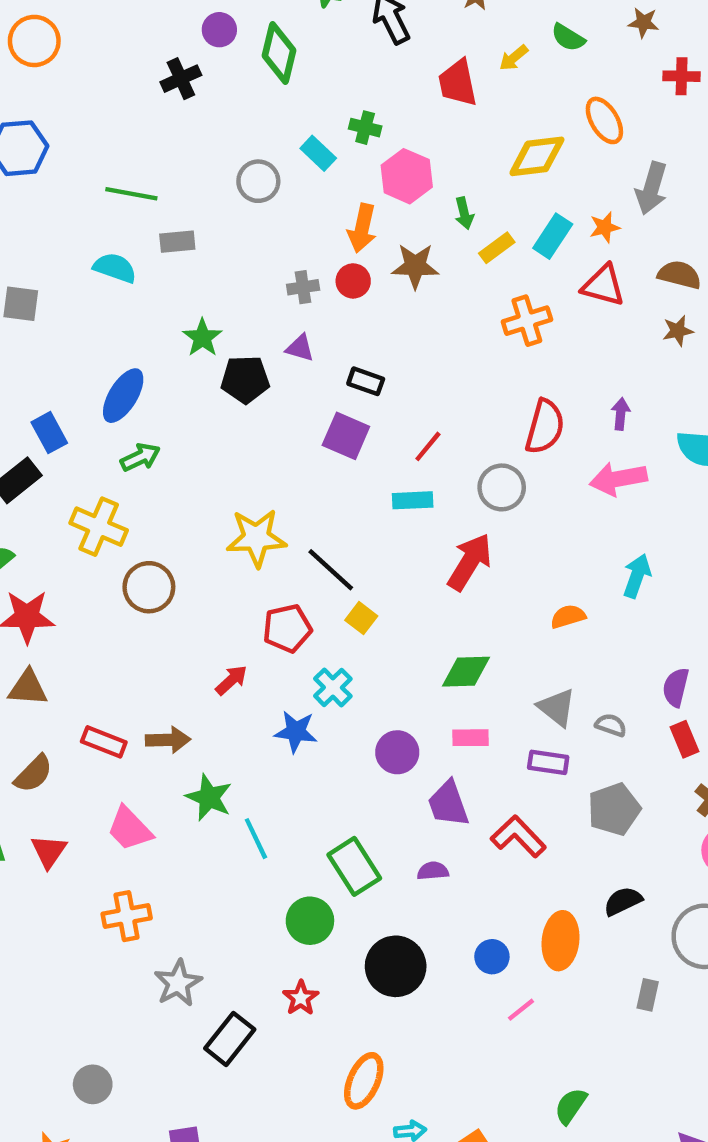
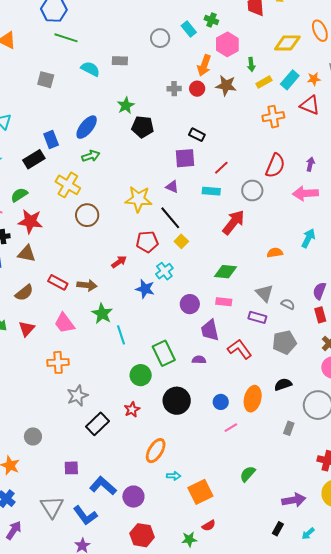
green line: (131, 194) -> (66, 38), moved
purple triangle: (300, 348) -> (172, 187), moved
purple square: (346, 436) -> (185, 158), turned -35

